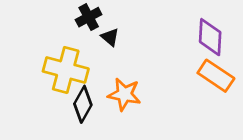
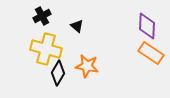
black cross: (89, 17) -> (42, 16), moved

